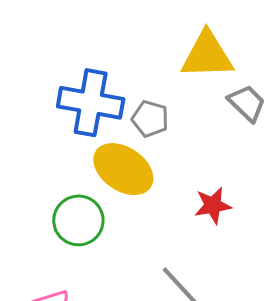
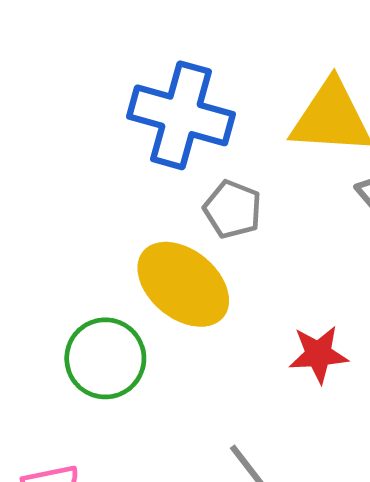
blue cross: (91, 103) -> (181, 115), moved

